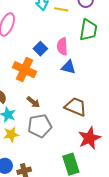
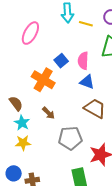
brown trapezoid: (76, 107) -> (95, 108), moved
gray pentagon: (40, 126) -> (70, 138), moved

